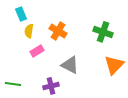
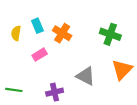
cyan rectangle: (21, 14) -> (37, 26), moved
yellow semicircle: (29, 31) -> (16, 33), moved
gray triangle: (70, 65) -> (86, 76), moved

